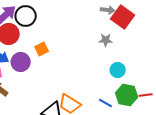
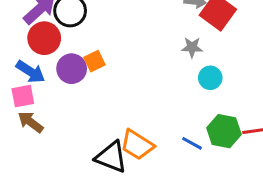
purple circle: (21, 62) -> (72, 69), moved
cyan circle: (118, 70) -> (210, 78), moved

